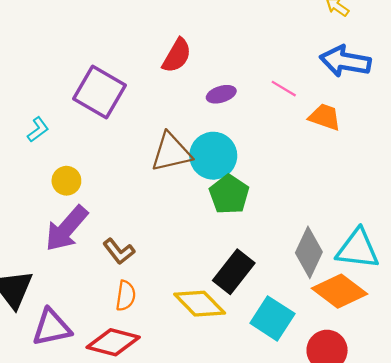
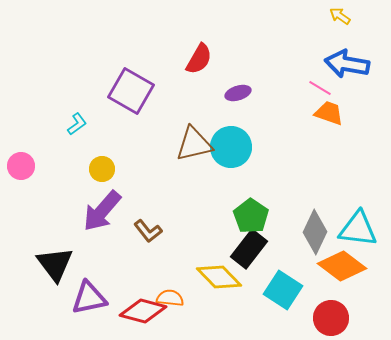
pink line: (284, 89) -> (320, 88), moved
green pentagon: (229, 194) -> (251, 216), moved
orange semicircle: (126, 296) -> (170, 298), moved, turned -92

